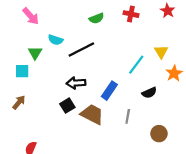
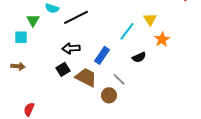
brown arrow: (19, 102) -> (18, 66), turned 56
gray line: (128, 116) -> (119, 79), turned -56
brown circle: (159, 134) -> (109, 95), moved

